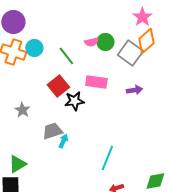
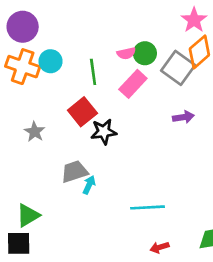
green line: (66, 56) -> (93, 72), turned 30
pink rectangle: (96, 82) -> (133, 84), moved, turned -55
gray star: (22, 110) -> (35, 132), moved
cyan line: (107, 158) -> (148, 207), turned 65

